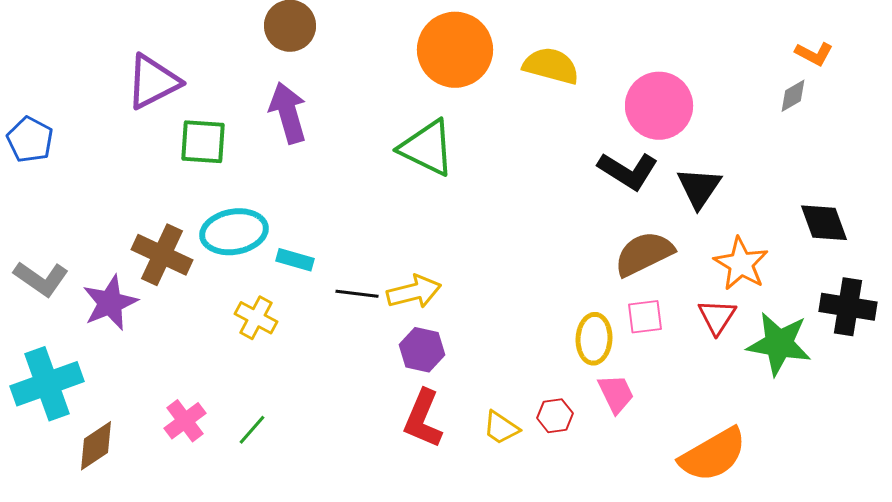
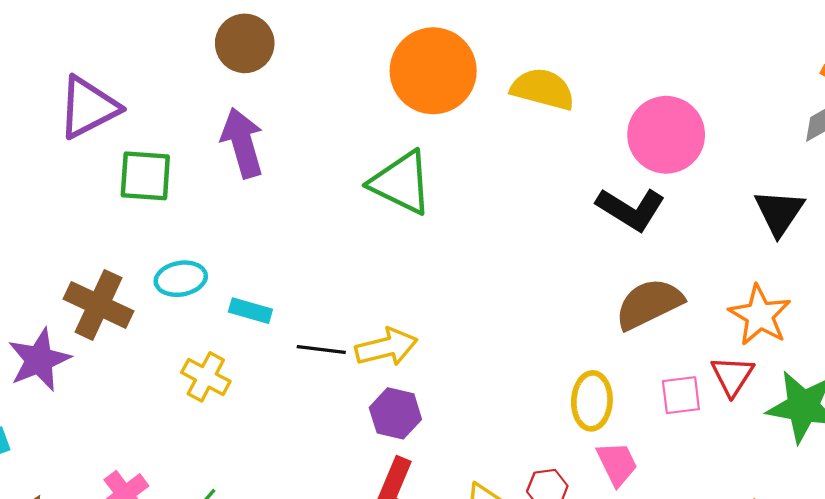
black triangle: (699, 188) -> (779, 212), moved
cyan ellipse: (234, 232) -> (181, 279), size x0.7
pink square: (645, 317) -> (681, 395), moved

